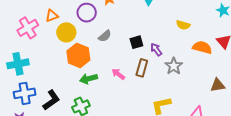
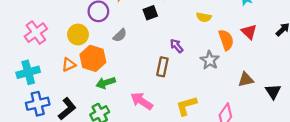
orange triangle: (52, 16) -> (69, 65), moved
black square: (136, 42) -> (150, 13), moved
orange semicircle: (202, 47) -> (226, 40), turned 60
gray star: (174, 66) -> (210, 60), moved
pink arrow: (118, 74) -> (142, 101), moved, size x1.5

